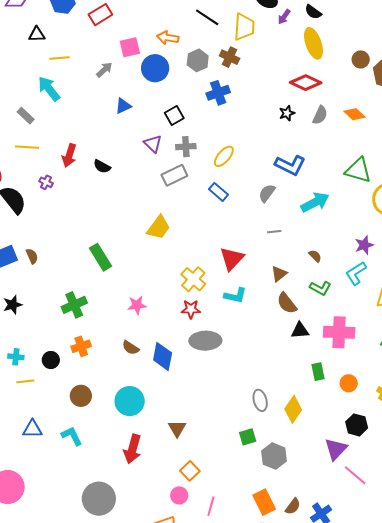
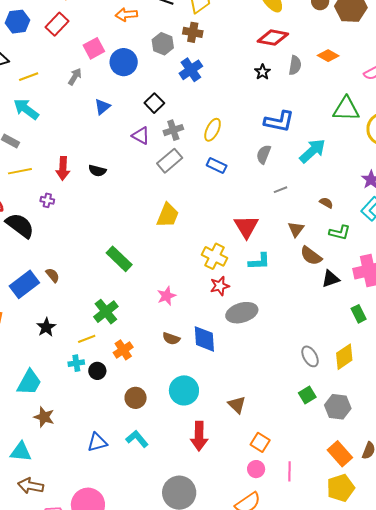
orange arrow: (168, 38) -> (126, 15), moved
cyan cross: (16, 357) -> (76, 363), moved
yellow line: (25, 381) -> (87, 339), moved
yellow diamond: (293, 409) -> (344, 357), turned 36

